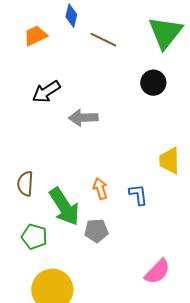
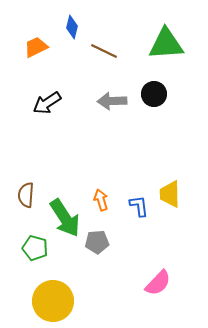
green triangle: (165, 33) -> (166, 44), turned 48
gray arrow: (83, 118) -> (112, 101), moved
yellow trapezoid: (169, 161) -> (170, 194), moved

